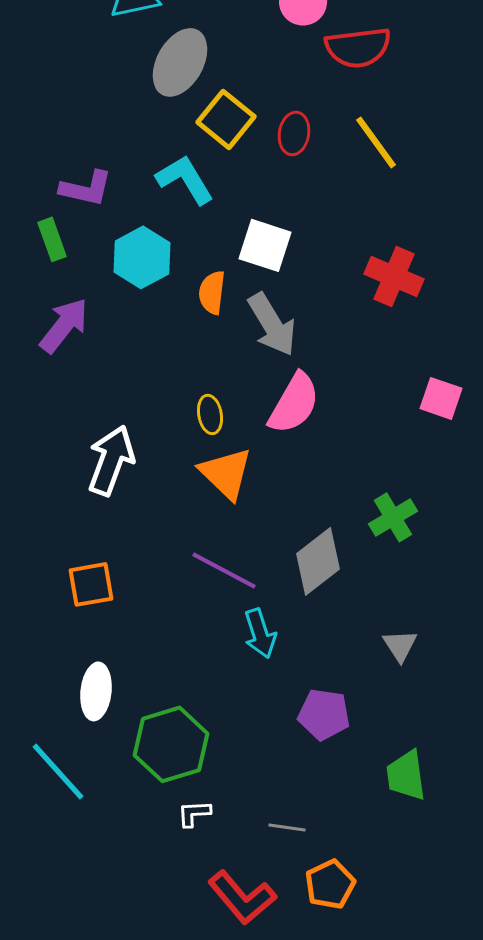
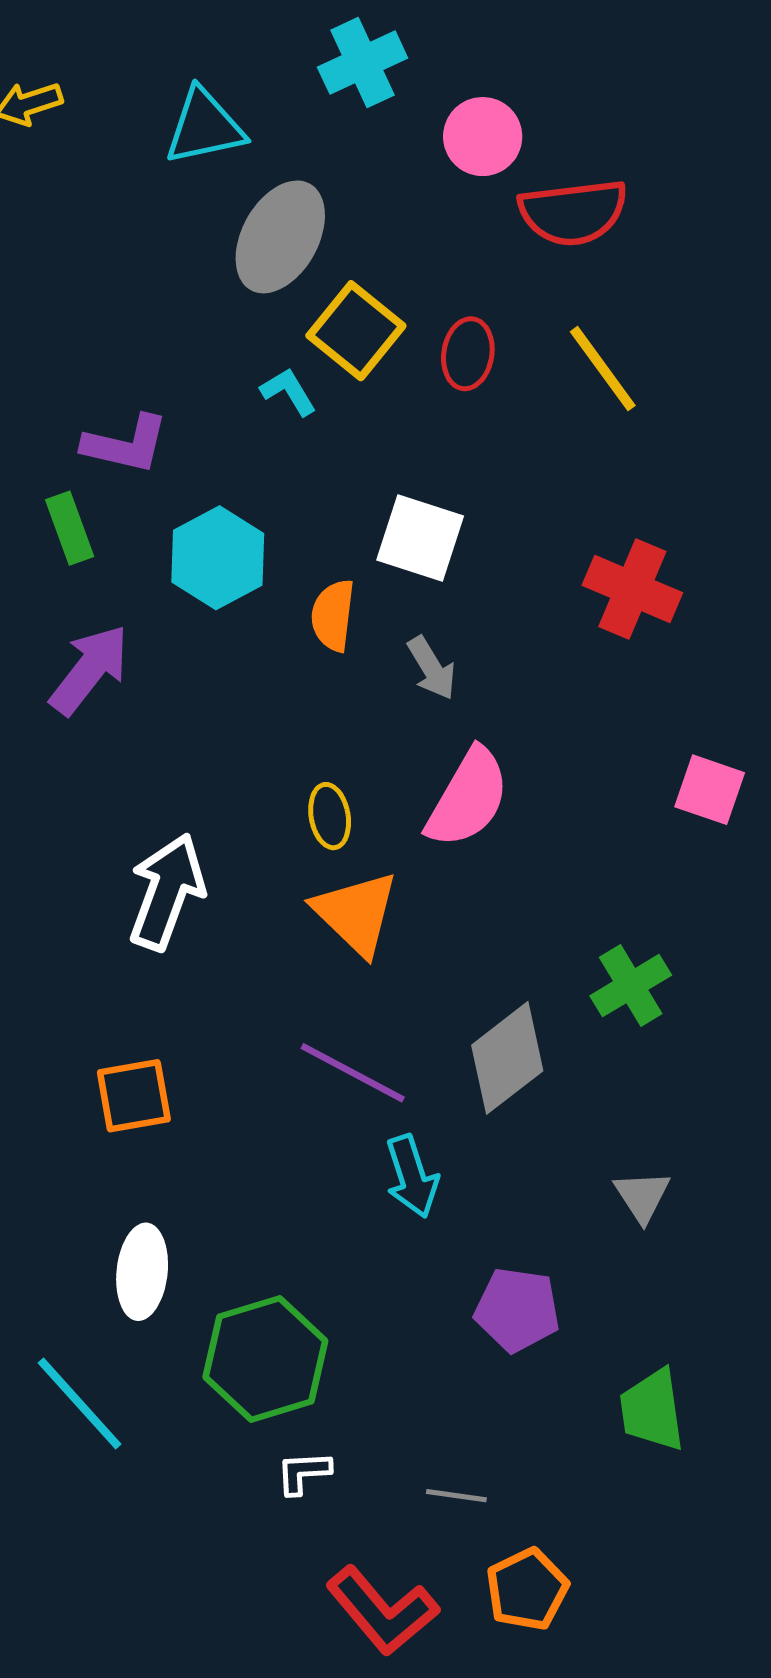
cyan L-shape: (185, 179) -> (288, 392), moved, size x0.6
gray arrow: (272, 324) -> (432, 668), size x0.6

